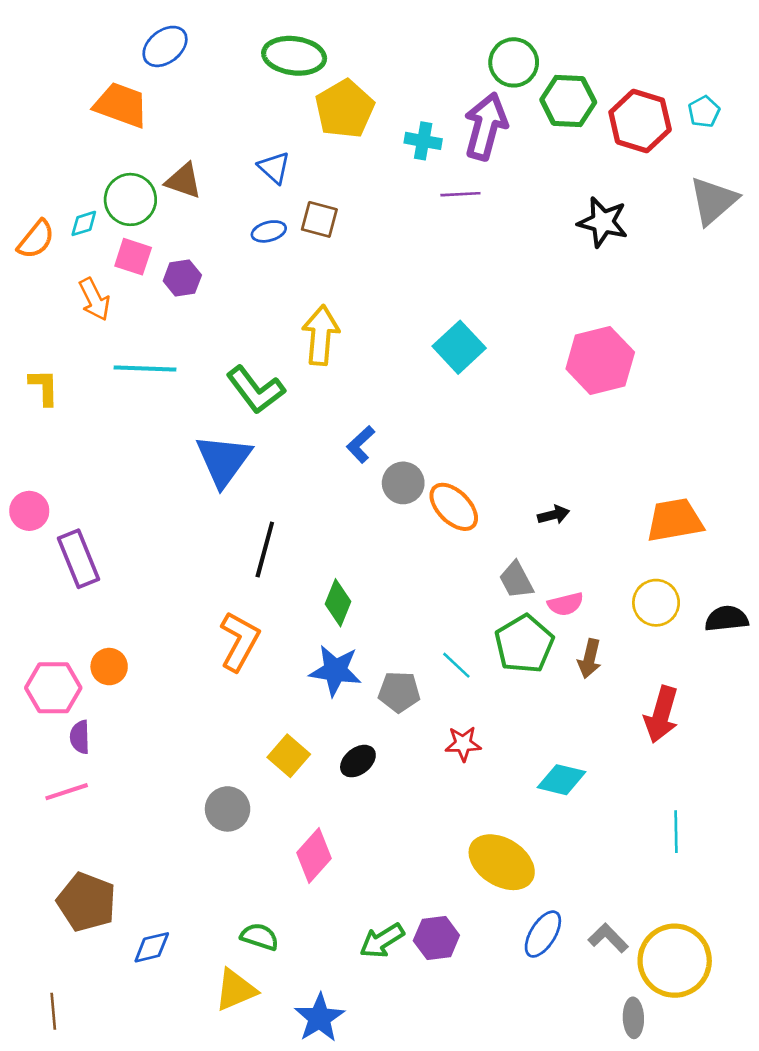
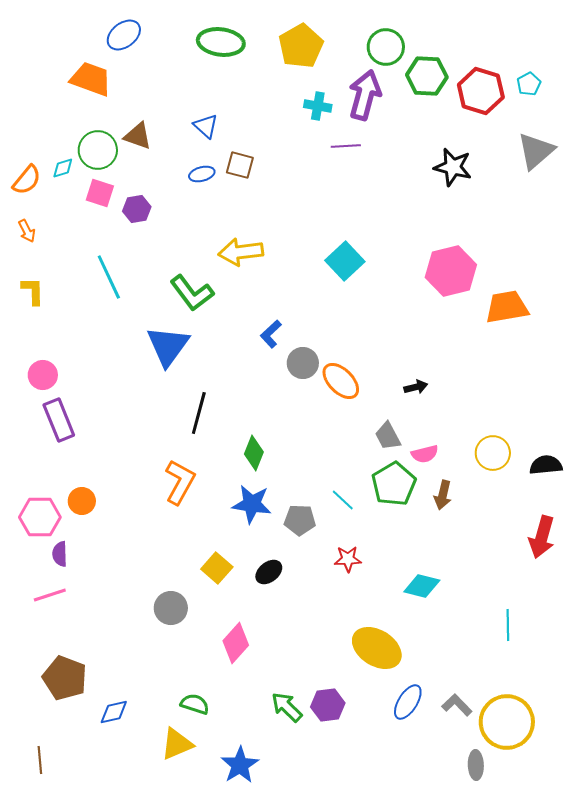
yellow pentagon: (345, 109) -> (301, 46), moved
orange arrow: (94, 299) -> (27, 231), moved, size x0.7
yellow arrow: (321, 335) -> (241, 252), turned -102
cyan line: (145, 368) -> (109, 277), turned 63
pink circle: (29, 511) -> (43, 375), moved
orange trapezoid: (675, 520) -> (507, 307), moved
red arrow: (661, 714) -> (542, 537), moved
green arrow: (382, 941) -> (287, 707), turned 76

